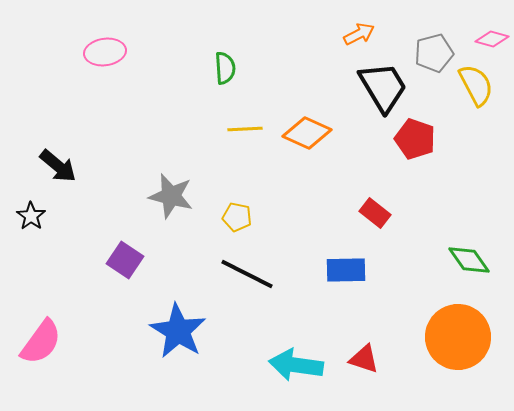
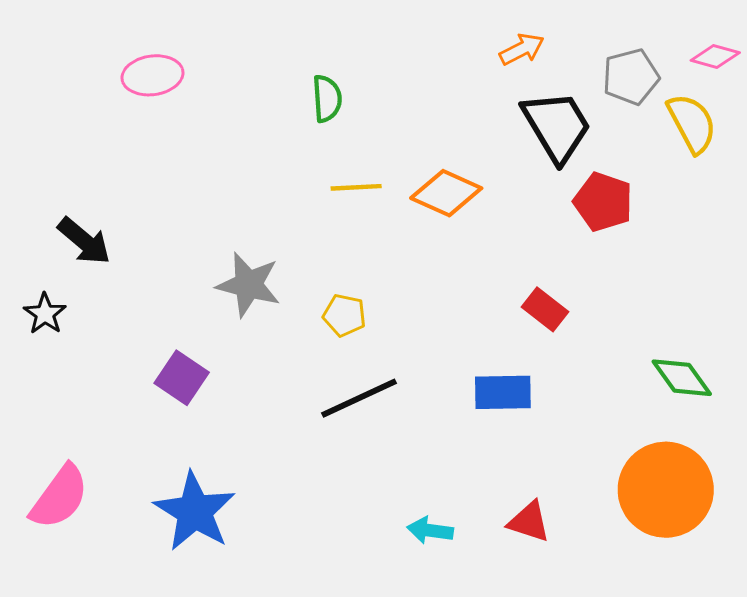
black line: (247, 274) -> (359, 398), turned -52
blue star: (178, 331) -> (195, 511), moved
cyan arrow: (296, 365) -> (430, 530), size x0.6

